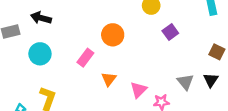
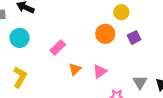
orange circle: (113, 35) -> (105, 34), moved
pink triangle: (139, 90) -> (100, 71), moved

